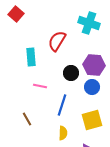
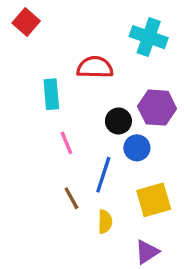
red semicircle: (57, 41) -> (95, 67), turned 60
pink line: (40, 86) -> (66, 143), turned 56
blue circle: (92, 87) -> (137, 148), moved
brown line: (27, 119) -> (71, 198), moved

